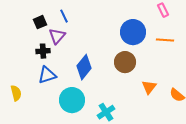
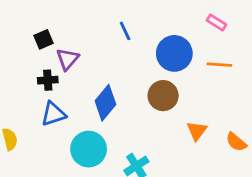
pink rectangle: (163, 10) -> (216, 22), turned -32
blue line: (64, 16) -> (125, 31), moved

